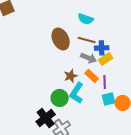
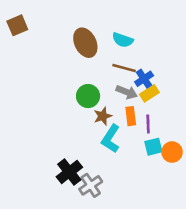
brown ellipse: (61, 39) -> (85, 43), moved
blue cross: (102, 48) -> (144, 79), turned -32
orange rectangle: (92, 76) -> (131, 116), turned 40
green circle: (60, 98) -> (88, 96), moved

